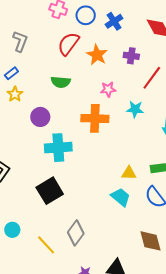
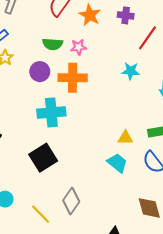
pink star: (108, 89) -> (78, 47), moved
purple circle: (40, 117) -> (40, 72), moved
orange cross: (95, 118) -> (73, 78), moved

